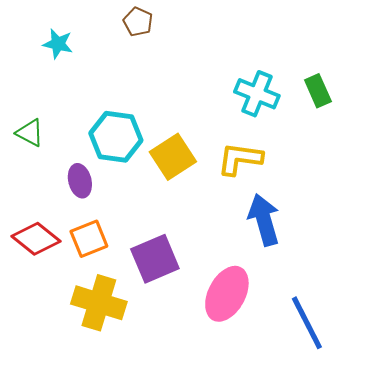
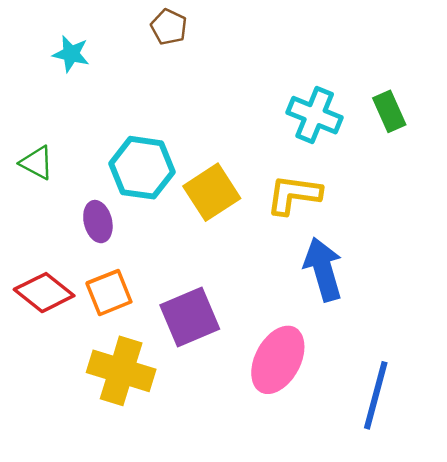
blue line: (307, 323) -> (376, 395), turned 42

